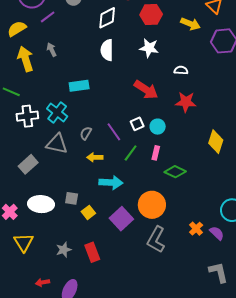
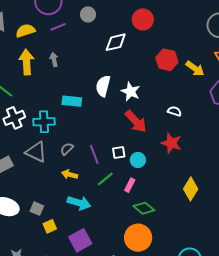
red hexagon: (151, 14) -> (167, 60), moved
white star: (149, 48) -> (131, 91), moved
white semicircle: (107, 50) -> (103, 86), moved
cyan cross: (57, 112) -> (44, 122), turned 35
white cross: (27, 116) -> (14, 118), turned -30
orange circle: (152, 205) -> (138, 238), moved

